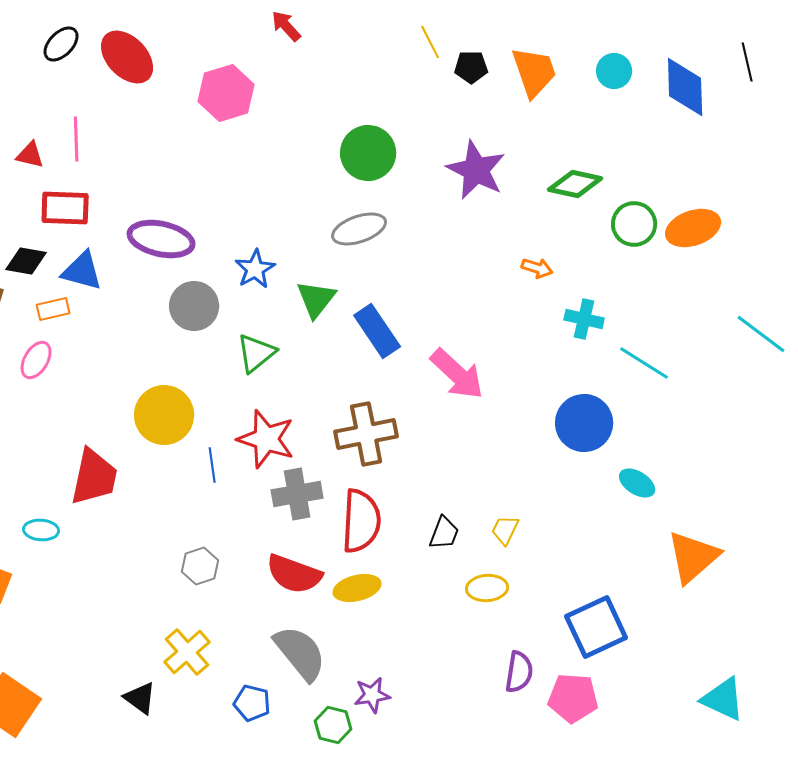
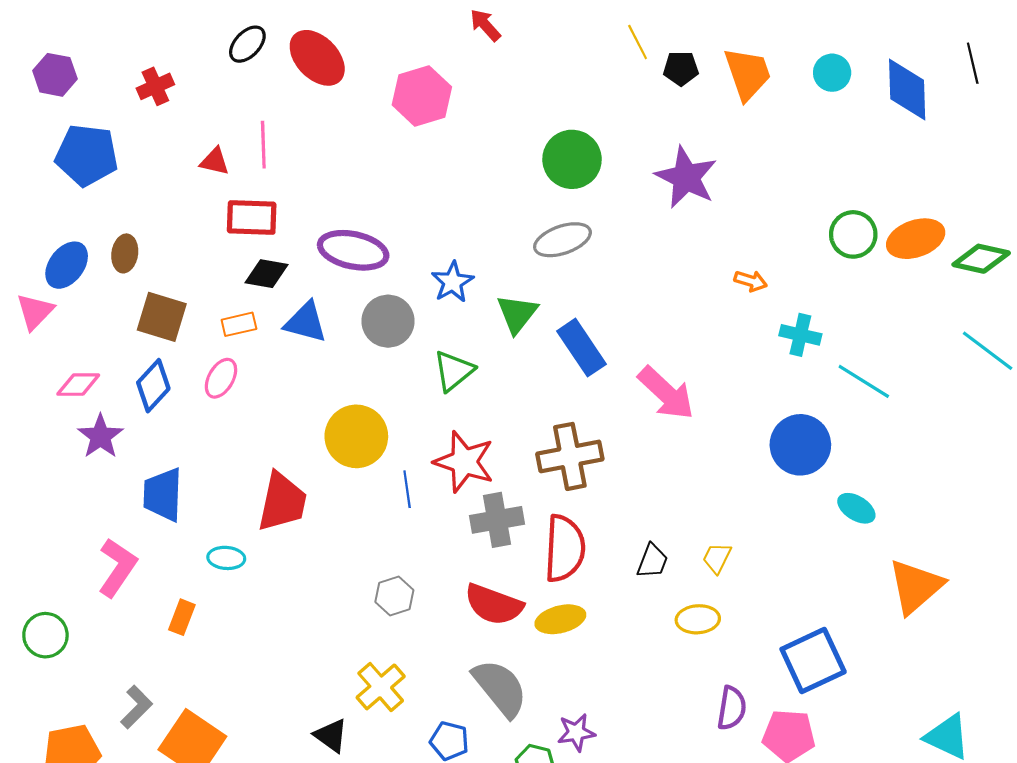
green diamond: (575, 184) -> (981, 259), moved
black diamond: (26, 261) -> (266, 274), moved
blue triangle: (82, 271) -> (306, 322), moved

